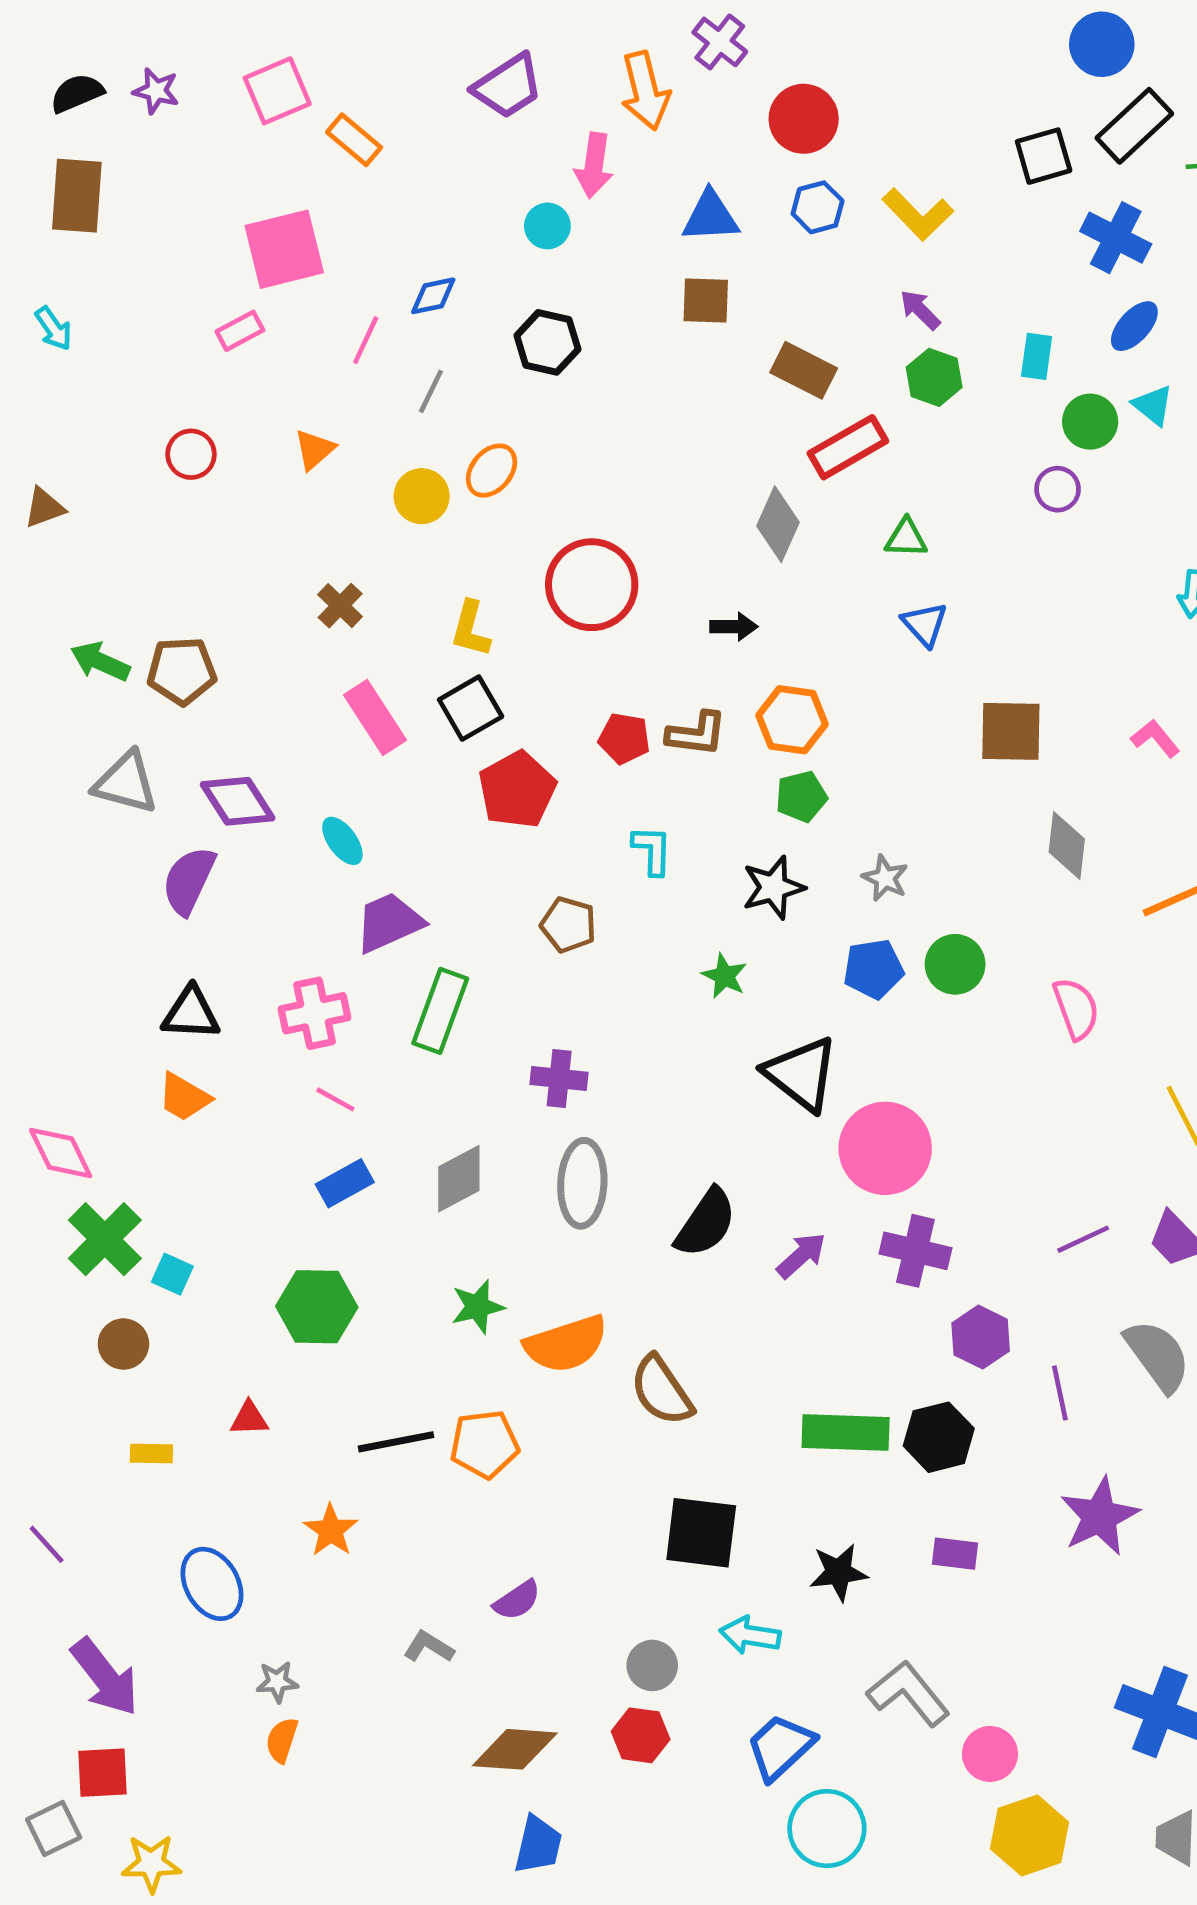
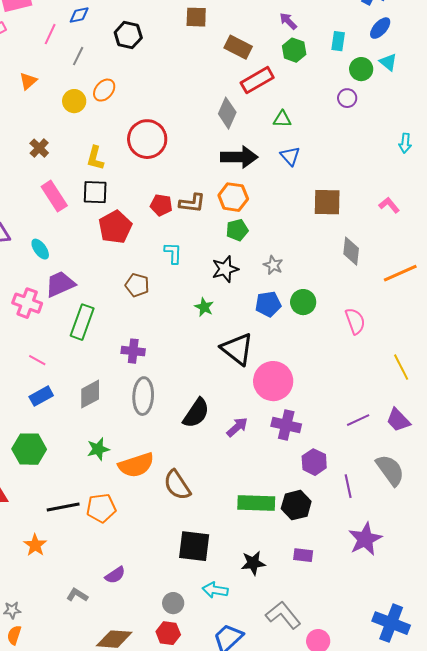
black arrow: (734, 627) -> (239, 157), moved, size x1.8
black square: (471, 708) -> (95, 192), turned 32
pink cross: (314, 1013) -> (27, 303), moved, turned 32

